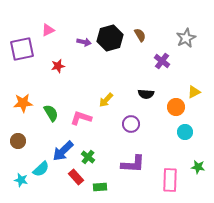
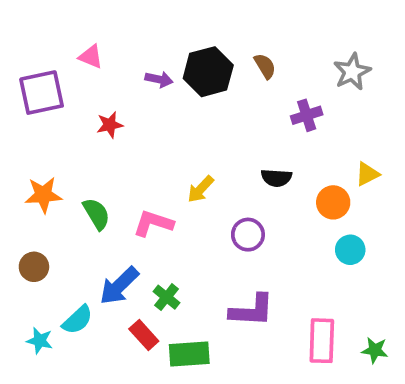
pink triangle: (48, 30) -> (91, 57), turned 48
purple cross: (162, 61) -> (307, 115), turned 35
green star: (198, 167) -> (375, 350), moved
green rectangle: (100, 187) -> (189, 354), size x1.5

